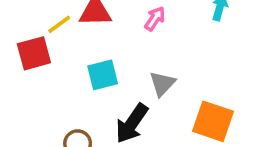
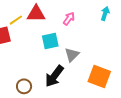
cyan square: (103, 75) -> (50, 41), moved

